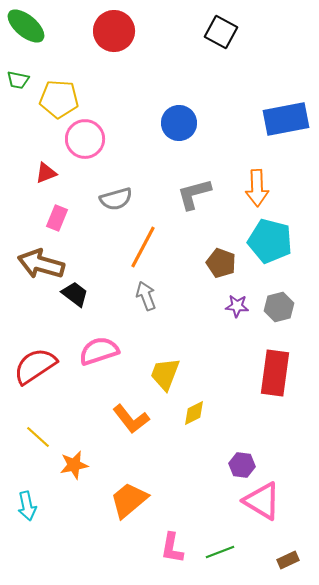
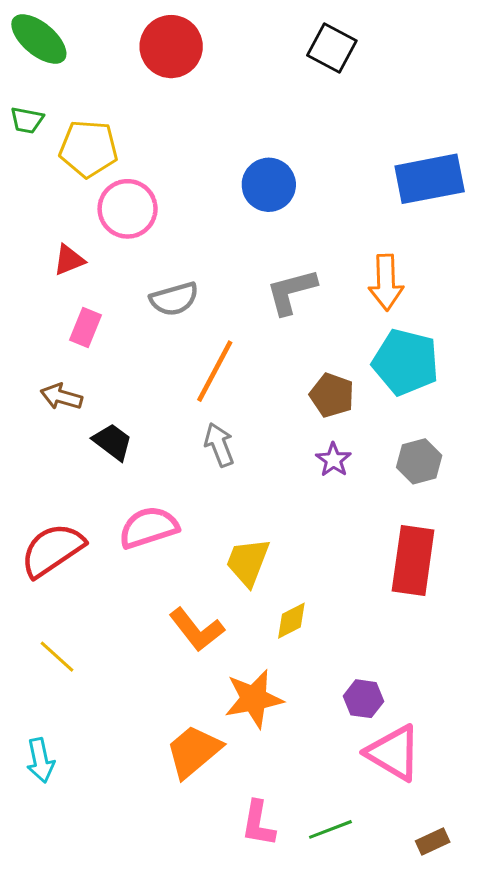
brown arrow: (41, 264) -> (61, 397), size x0.6
purple star: (237, 306) -> (333, 460), moved, turned 30
orange star: (74, 465) -> (254, 699), moved, size x1.4

